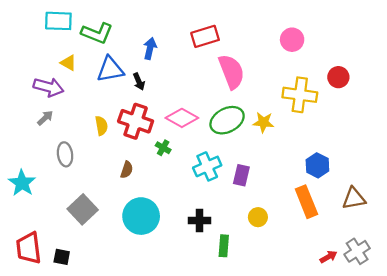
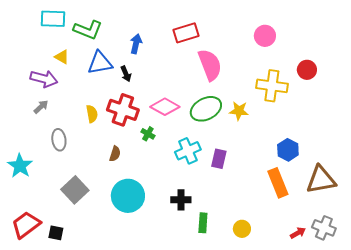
brown triangle: (354, 198) -> (321, 180), size x1.4
yellow circle: (258, 217) -> (242, 229), moved
red trapezoid: (29, 248) -> (26, 225), turned 60
gray cross: (357, 251) -> (324, 228), turned -35

